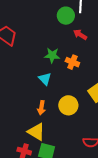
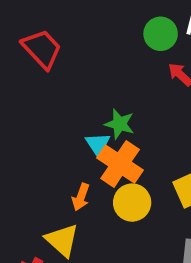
green star: (52, 55) -> (119, 124), moved
orange cross: (72, 62) -> (120, 164), moved, size x1.6

